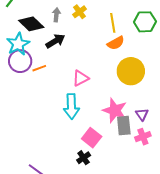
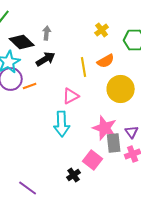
yellow cross: (80, 12) -> (102, 30), moved
yellow line: (113, 23) -> (84, 67), moved
pink square: (92, 138) -> (93, 160), moved

